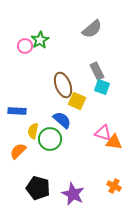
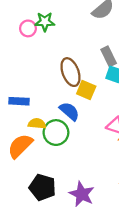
green star: (40, 40) -> (45, 22), turned 30
yellow semicircle: (33, 131) -> (37, 124), turned 84
orange semicircle: (18, 151) -> (20, 146), size x1.4

